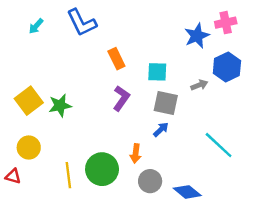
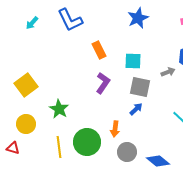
blue star: (197, 36) -> (138, 18), moved
green star: (60, 105) -> (59, 109), moved, turned -30

